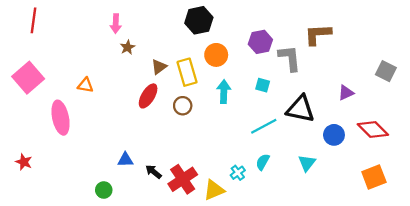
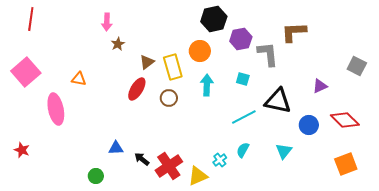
black hexagon: (199, 20) -> (214, 19), moved

